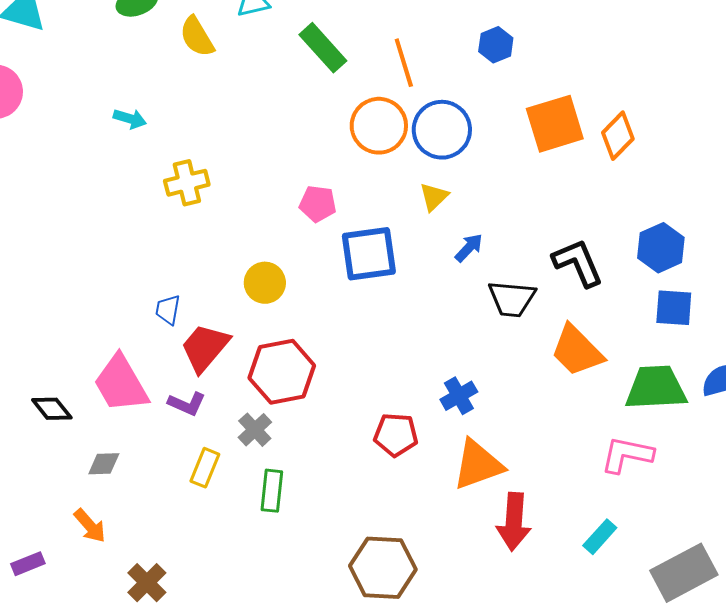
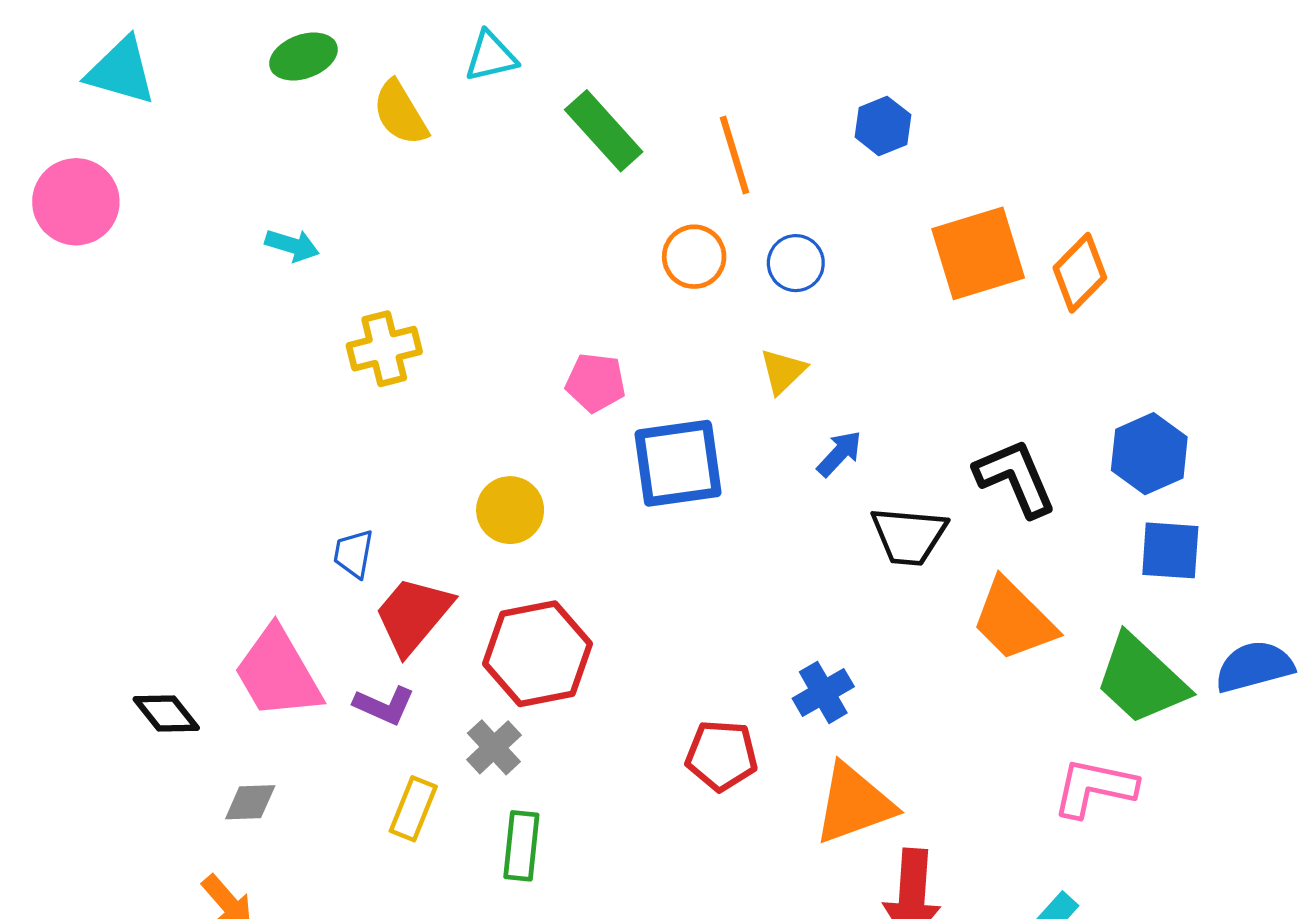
orange circle: (379, 126) -> (694, 257), size x0.7
blue circle: (442, 130) -> (796, 263), size x0.6
green trapezoid: (656, 388) -> (1141, 680), turned -134

